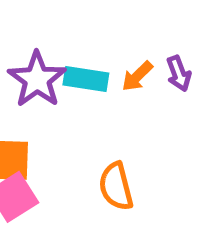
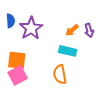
cyan rectangle: (86, 79) -> (68, 51), moved

